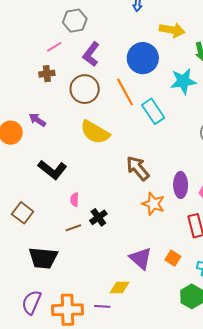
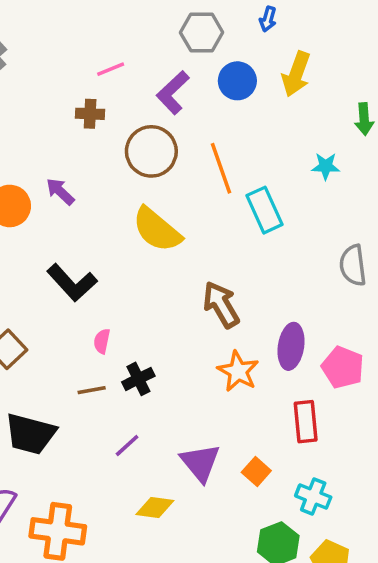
gray hexagon: (75, 21) -> (202, 32), moved
yellow arrow: (172, 30) -> (296, 74), moved, turned 90
blue circle: (143, 58) -> (237, 81), moved, size x0.7
cyan star: (183, 81) -> (326, 166), size x0.6
purple line: (102, 306) -> (127, 445), moved, turned -56

